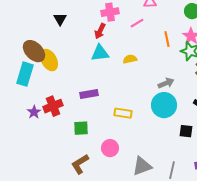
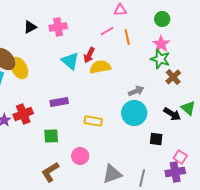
pink cross: (110, 12) -> (58, 27), moved
black triangle: (60, 19) -> (30, 27), turned 32
red arrow: (100, 31) -> (89, 55), moved
orange line: (167, 39) -> (127, 37), moved
cyan triangle: (100, 53) -> (70, 61), turned 48
yellow semicircle: (130, 59) -> (100, 67), size x1.5

